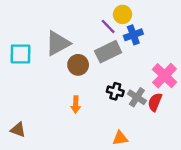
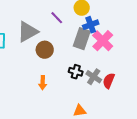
purple line: (108, 26) -> (57, 18), moved
gray rectangle: (108, 52) -> (82, 39), moved, turned -45
pink cross: (165, 76) -> (103, 41), moved

